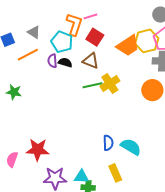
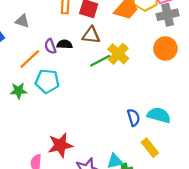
cyan pentagon: (62, 42) -> (47, 81), moved
orange line: (28, 55) -> (30, 59), moved

